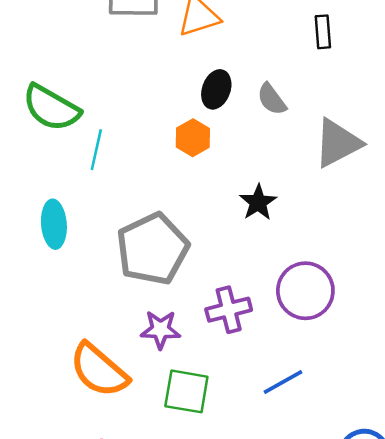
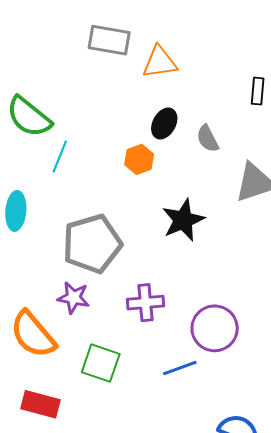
black star: (258, 202) -> (183, 220), size x1.4
purple circle: (305, 291) -> (215, 328), moved
purple star: (160, 330) -> (73, 298), moved

